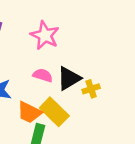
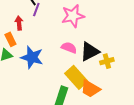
pink star: (45, 35) -> (73, 16), turned 30
orange trapezoid: (29, 112) -> (90, 89), moved

